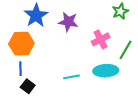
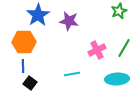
pink cross: (101, 39) -> (97, 50), moved
cyan ellipse: (106, 71) -> (117, 79), moved

